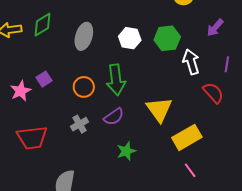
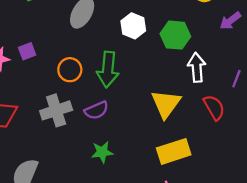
purple arrow: (215, 28) -> (230, 21), moved
yellow triangle: (159, 109) -> (166, 104), moved
gray cross: (80, 124) -> (56, 110), size x1.5

